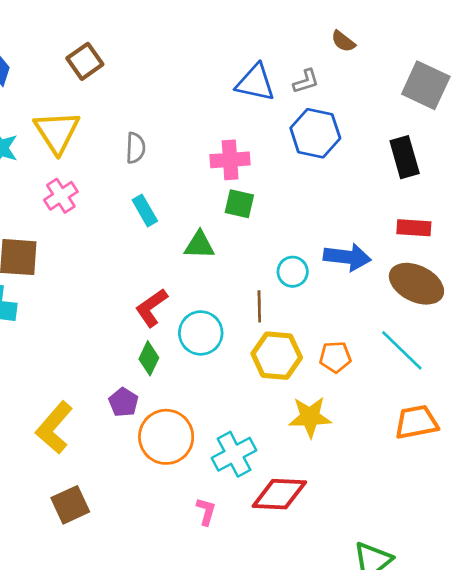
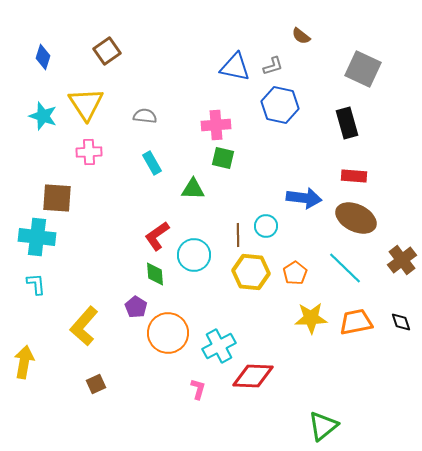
gray semicircle: (135, 148) -> (145, 116), turned -85
pink cross: (61, 196) -> (89, 152), turned 30
cyan circle: (293, 272) -> (266, 226), moved
orange pentagon: (335, 357) -> (295, 273), turned -30
green diamond: (149, 358) -> (155, 274), turned -30
yellow star: (310, 417) -> (311, 318), moved
brown square: (70, 505) -> (96, 384), size x0.7

